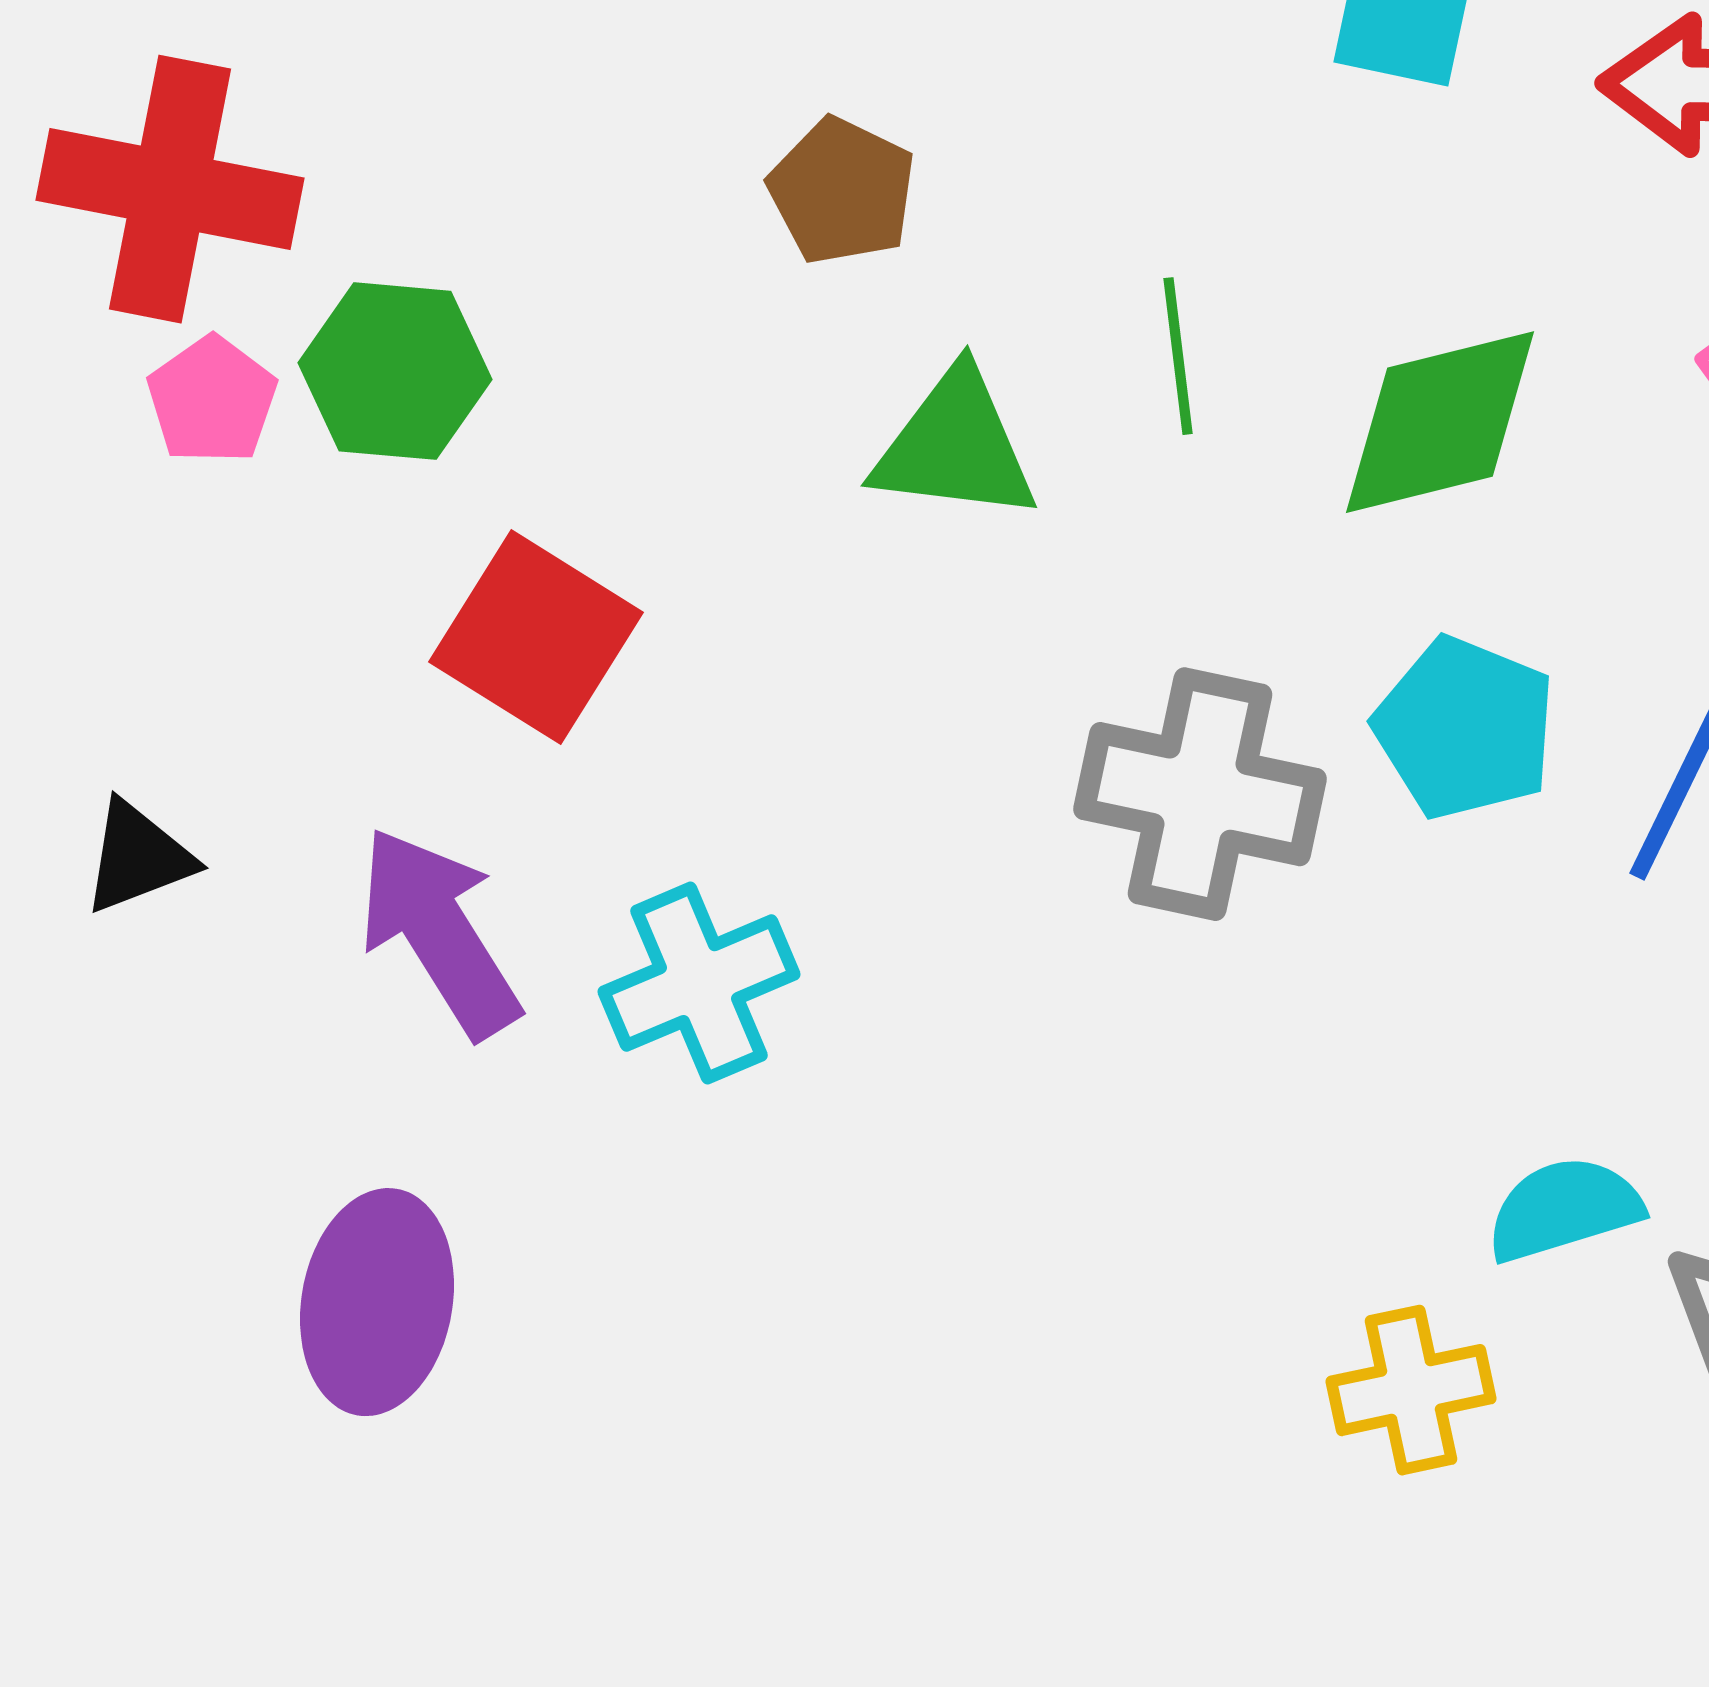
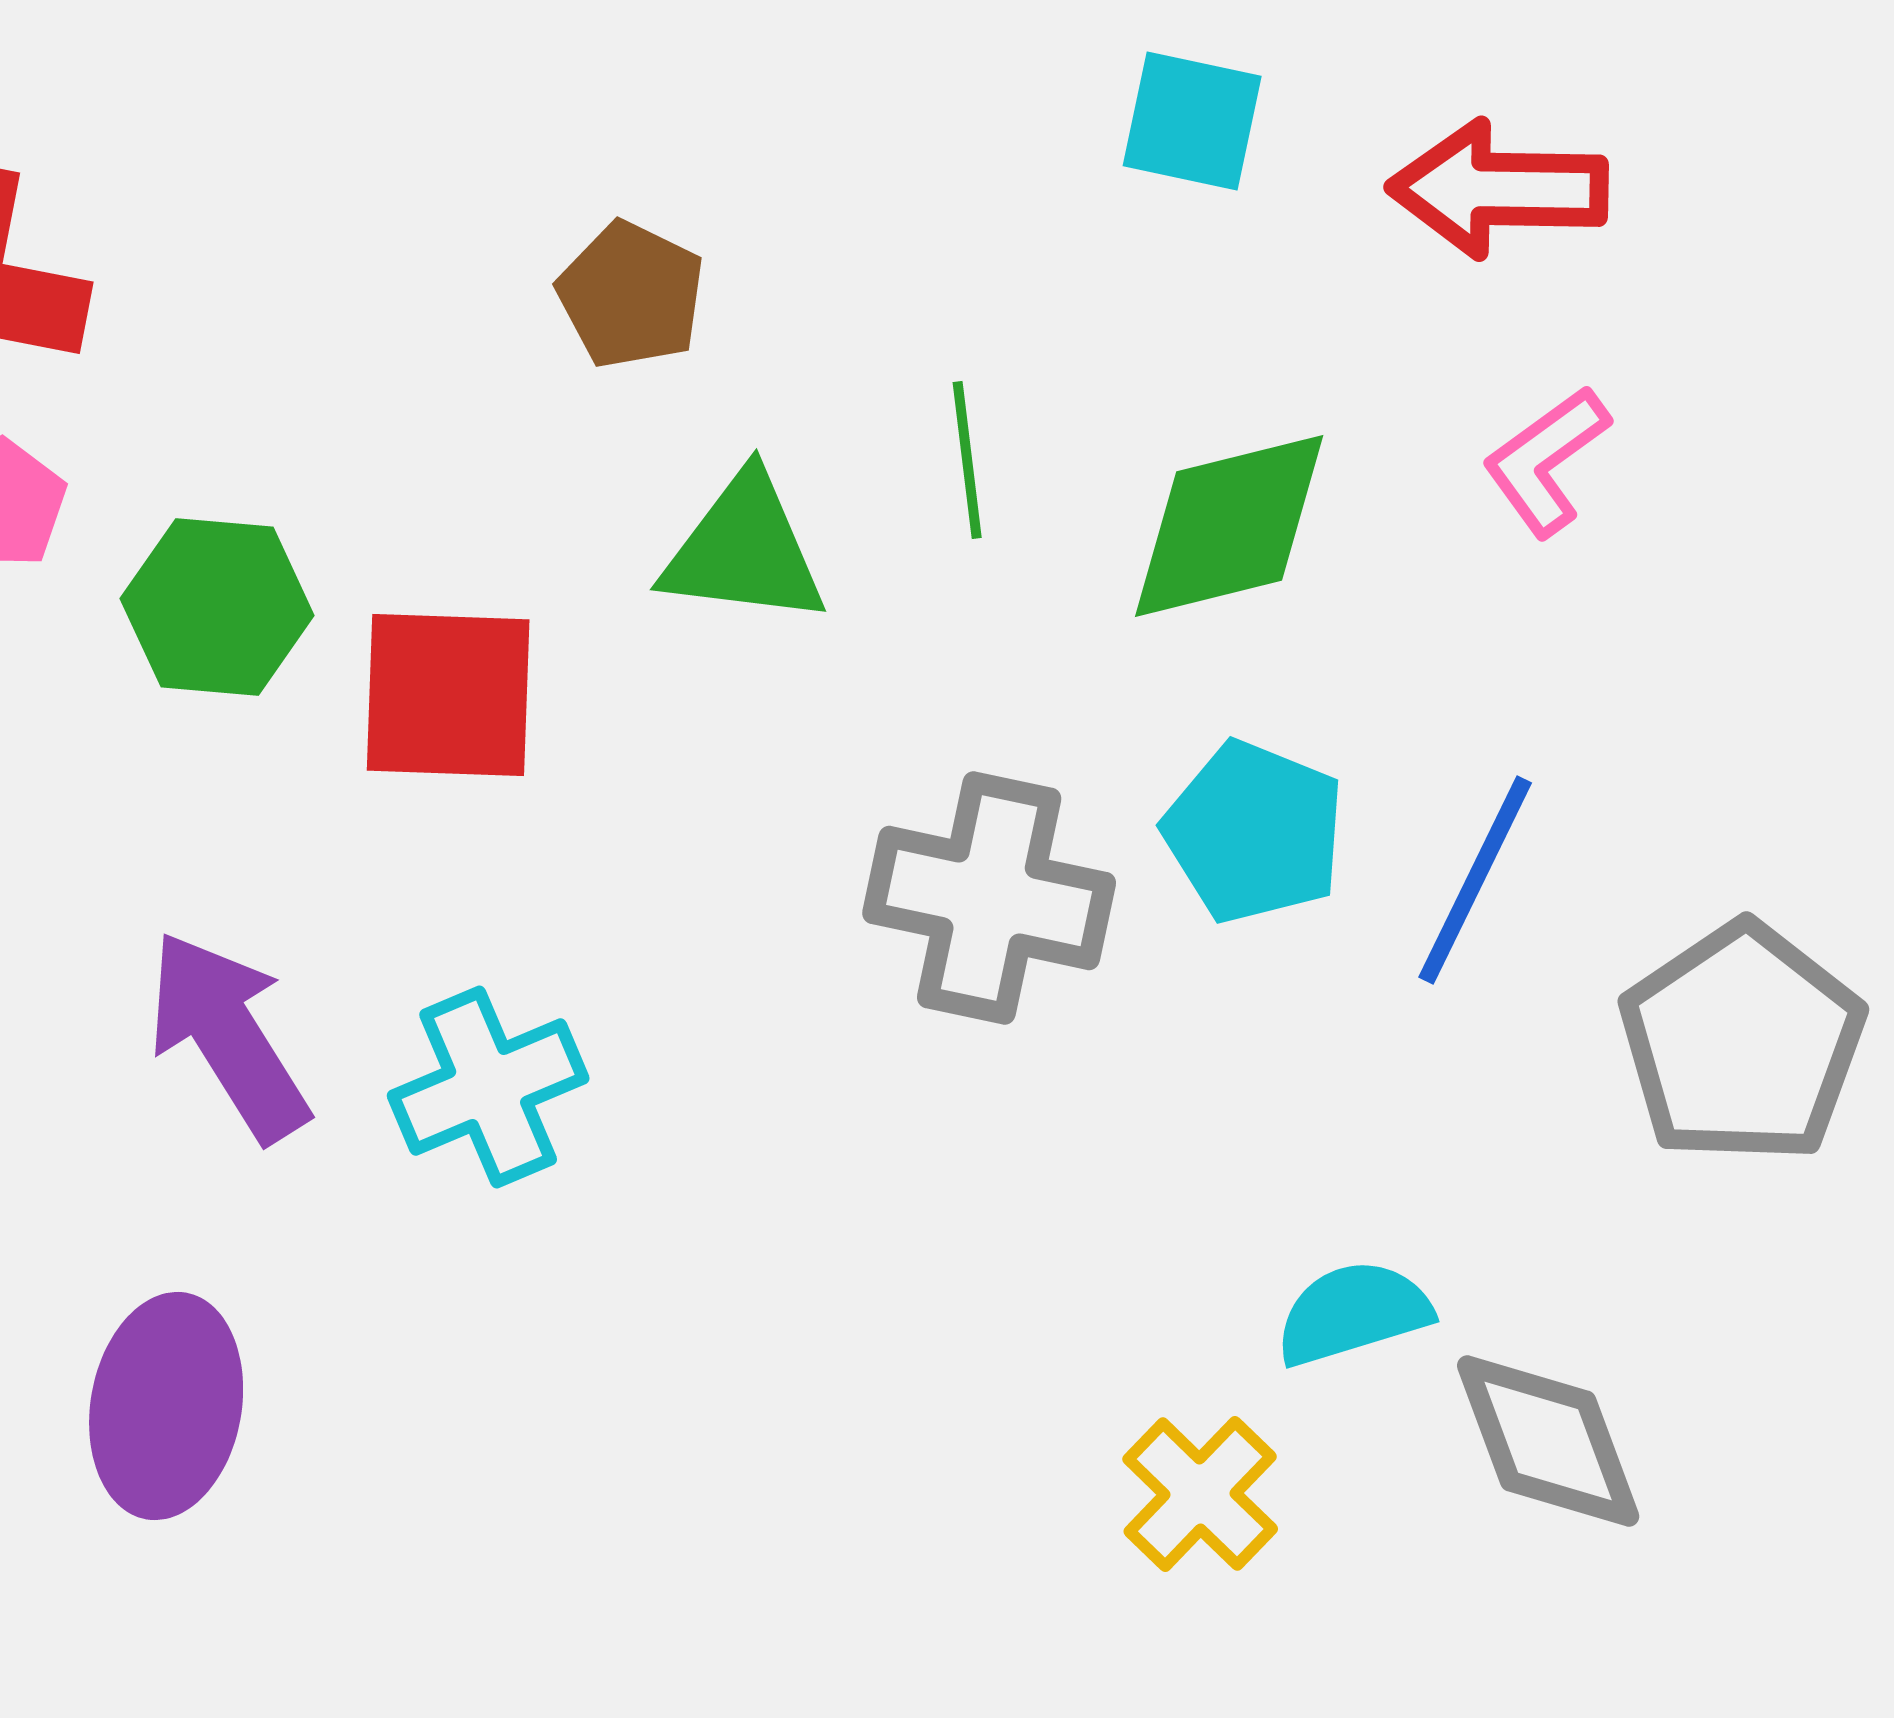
green hexagon: (395, 371) -> (217, 607), moved
red square: (536, 637) -> (448, 695), moved, turned -30
yellow cross: (1411, 1390) -> (1200, 1494), turned -34

